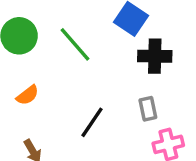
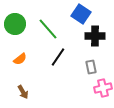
black line: (92, 122) -> (58, 57), moved

